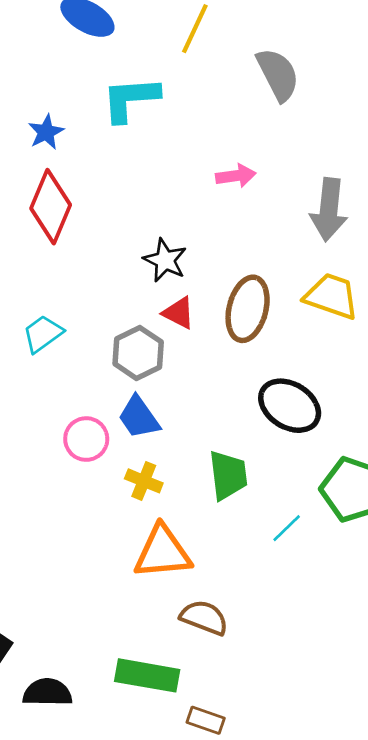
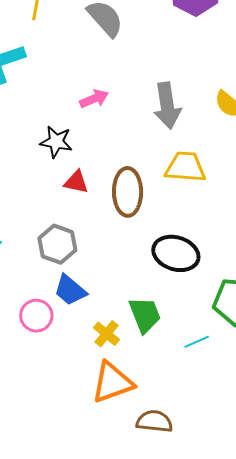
black star: (165, 260) -> (56, 142), moved
red triangle: (179, 313) -> (76, 182), moved
yellow cross: (144, 481) -> (106, 334), moved, turned 32
cyan line: (287, 528) -> (197, 342), turned 35

